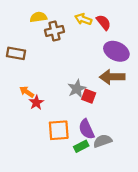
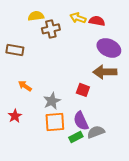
red semicircle: (104, 22) -> (97, 21), turned -42
gray star: (77, 89) -> (52, 101), moved
red star: (36, 103) -> (15, 116), moved

